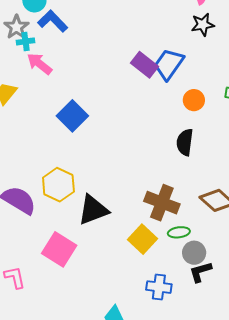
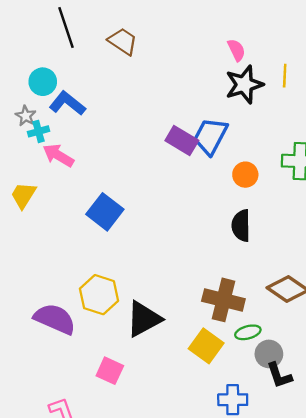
black star: (203, 25) -> (244, 84), size x1.4
gray star: (16, 27) -> (26, 116), size x0.7
pink square: (59, 249) -> (110, 371), size x0.7
black L-shape: (200, 272) -> (279, 375), turned -85

